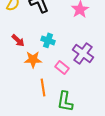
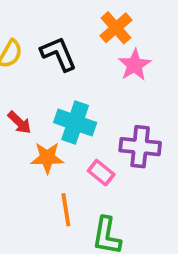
cyan cross: (48, 40) -> (75, 123), size x1.5
purple cross: (83, 53) -> (140, 147), turned -30

